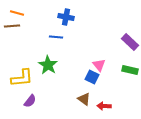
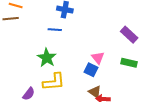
yellow L-shape: (22, 78) -> (54, 82), moved
brown triangle: (84, 99) -> (95, 92), moved

